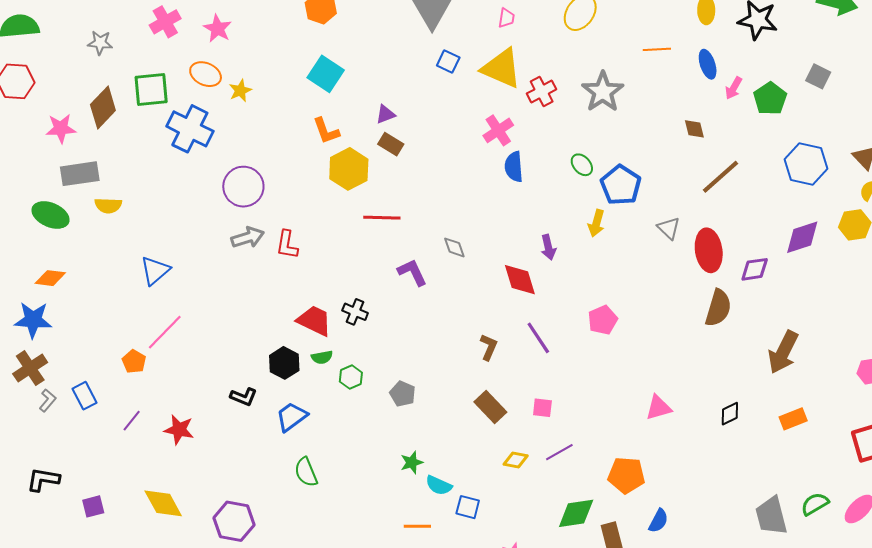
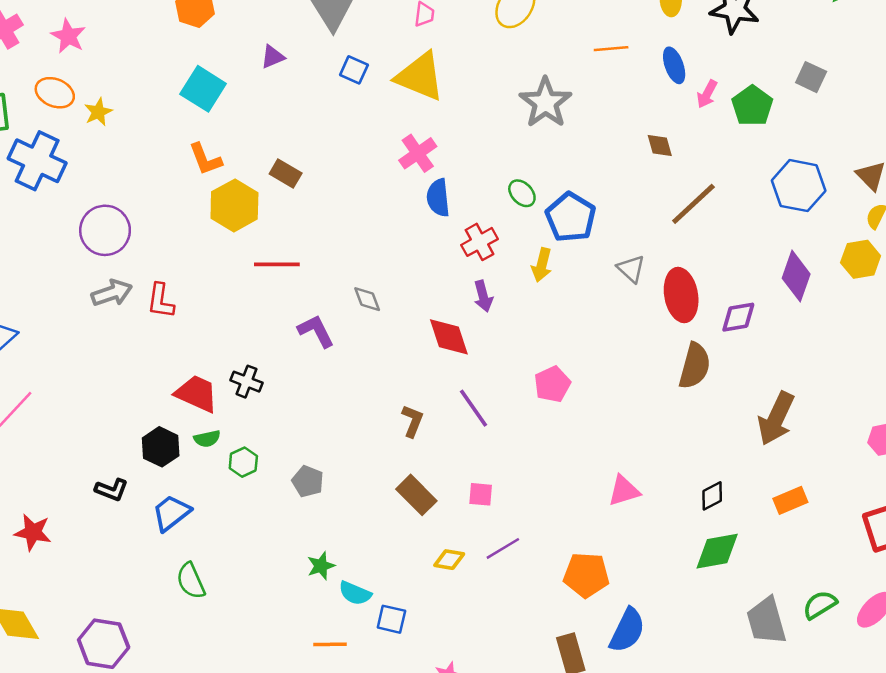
red cross: (542, 91) -> (480, 242), moved
purple triangle: (385, 114) -> (273, 57), moved
purple diamond: (802, 237) -> (796, 276), turned -51
green diamond: (576, 513) -> (717, 551), moved
blue semicircle: (658, 521) -> (627, 630), size x1.5

